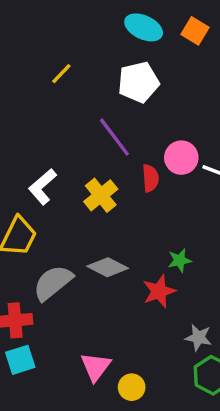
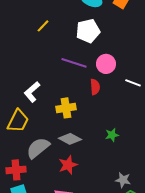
purple line: (114, 137) -> (74, 63), turned -35
pink circle: (181, 158) -> (106, 64), moved
yellow cross: (101, 195) -> (66, 108), moved, turned 30
red star: (159, 291) -> (68, 165), moved

